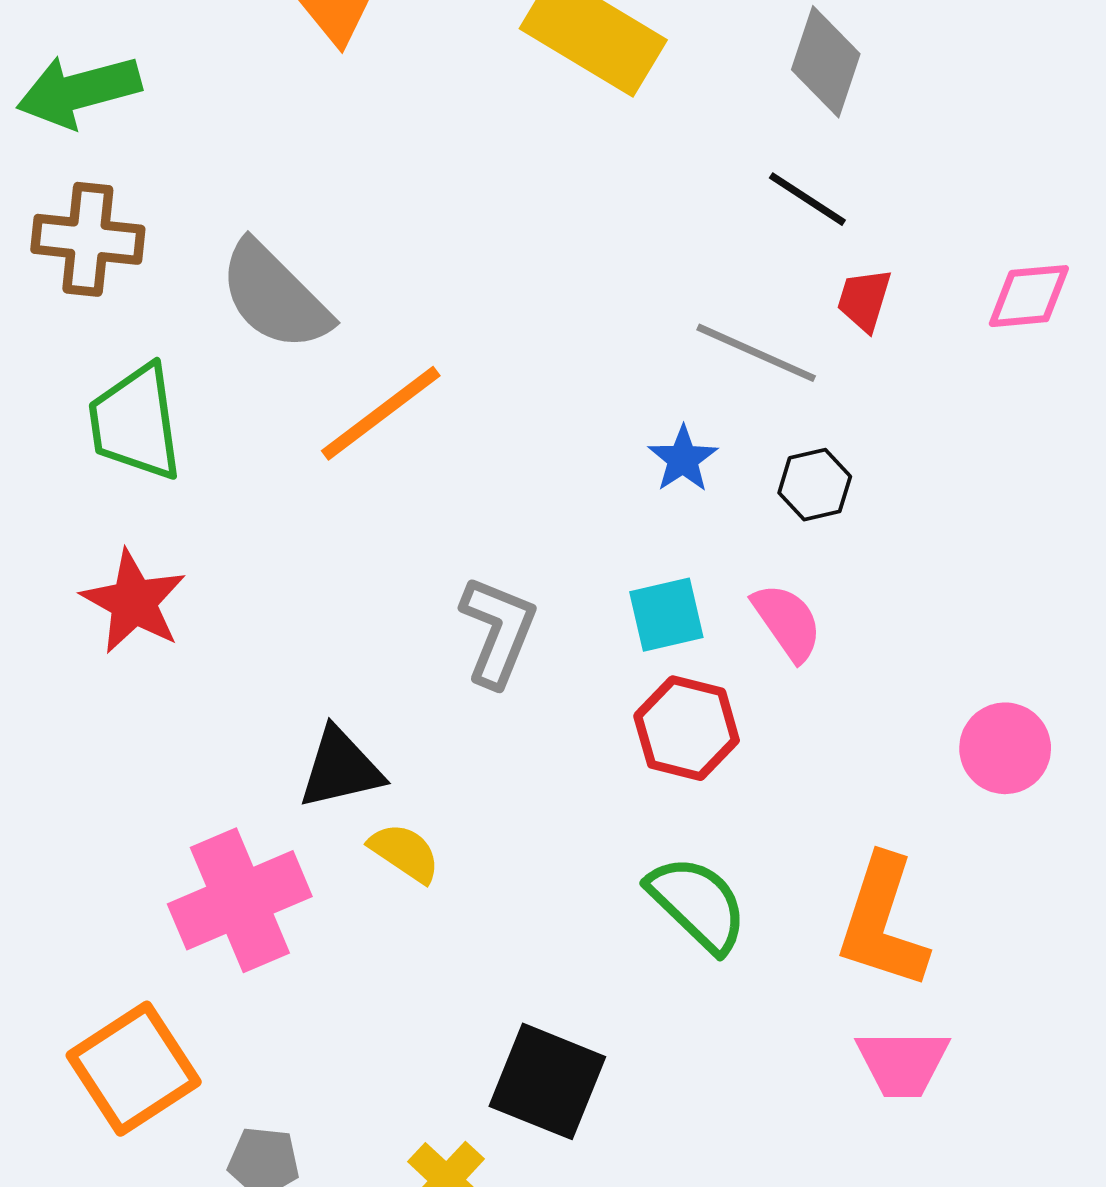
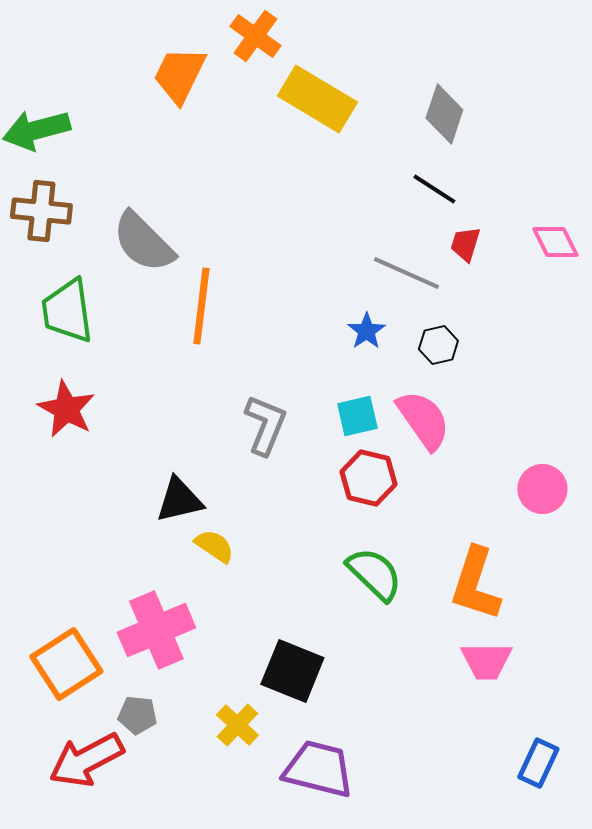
pink diamond: (1029, 296) -> (555, 242), turned 69
orange line: (381, 413) -> (201, 306), turned -46
pink semicircle: (787, 622) -> (423, 420), size x1.4
pink cross: (240, 900) -> (156, 630), moved

